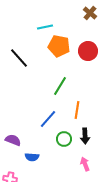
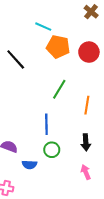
cyan line: (45, 27) -> (43, 27), turned 35
orange line: (77, 110) -> (87, 105), moved
blue line: (48, 119) -> (46, 124), turned -42
green circle: (64, 139) -> (52, 150), moved

